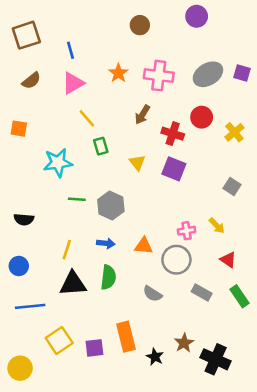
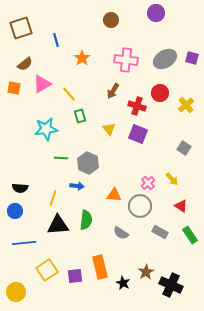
orange star: (118, 73) -> (82, 58), moved
pink triangle: (73, 83) -> (42, 84), moved
orange square: (19, 129) -> (14, 88), moved
black semicircle: (24, 219) -> (20, 188), moved
pink cross: (187, 231) -> (148, 183), turned -32
blue arrow: (106, 243) -> (77, 186), moved

